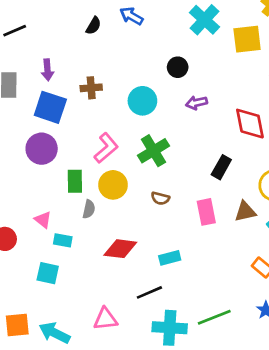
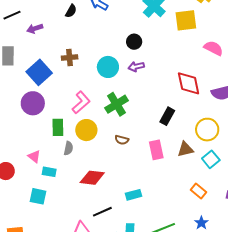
purple arrow: (47, 70) -> (35, 28), moved, turned 77
purple arrow: (196, 103) -> (136, 67), moved
blue square: (50, 107) -> (39, 72), turned 30
cyan rectangle: (170, 258) -> (134, 195), moved
black line: (149, 292) -> (102, 212), moved

